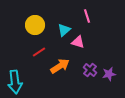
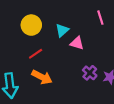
pink line: (87, 16) -> (100, 18), moved
orange arrow: (60, 66) -> (42, 77), moved, turned 60

